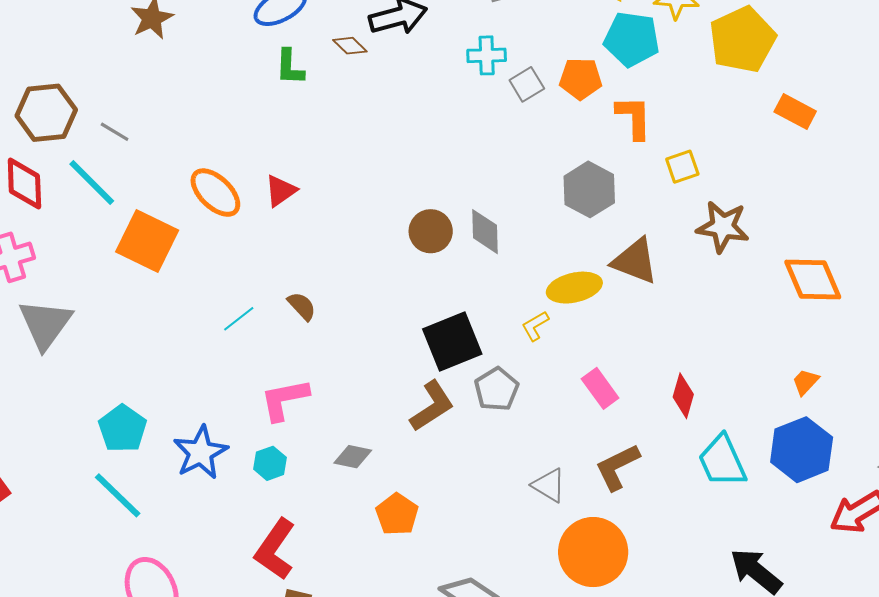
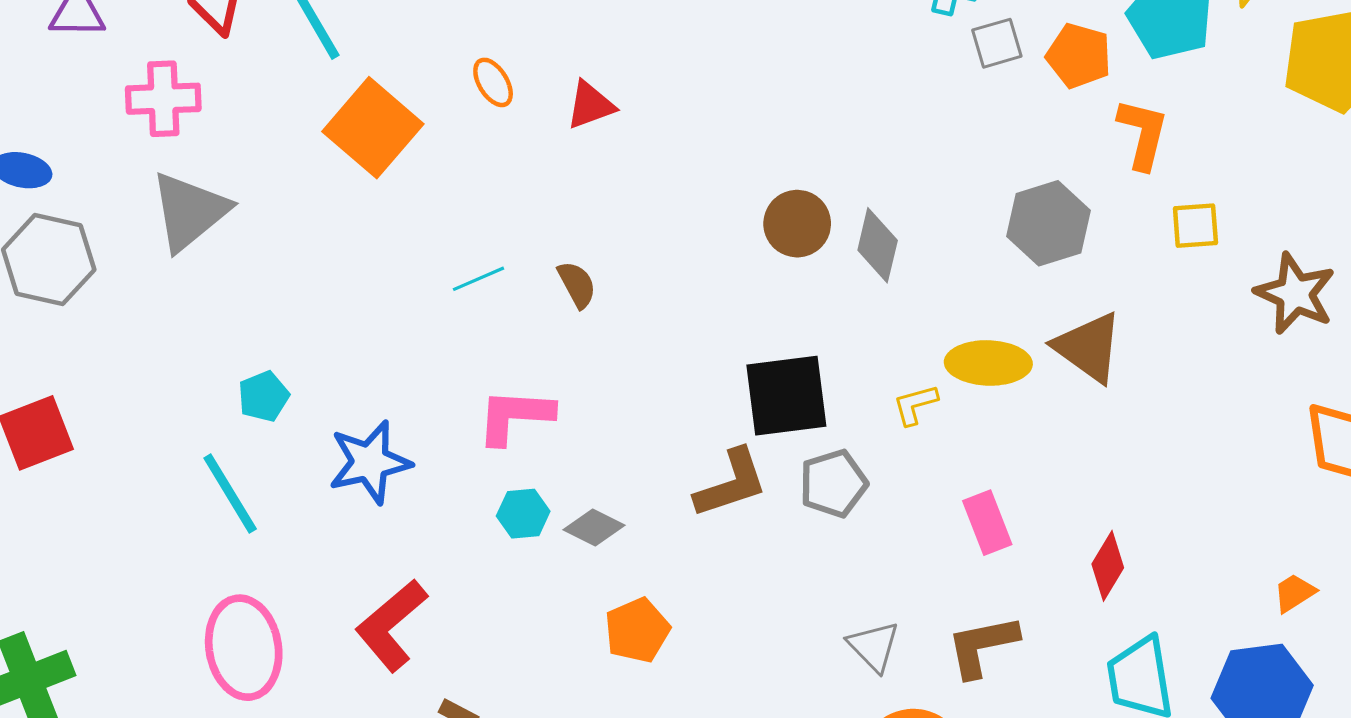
orange ellipse: (215, 193) -> (493, 82), size x0.6
brown star: (723, 227) -> (1295, 294), moved
cyan pentagon: (123, 429) -> (264, 396), size x0.7
cyan hexagon: (270, 463) -> (523, 514), moved
red L-shape: (275, 549) -> (391, 625), moved

